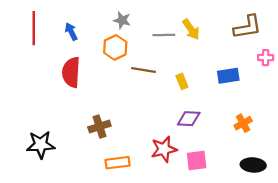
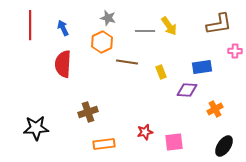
purple diamond: (189, 119) -> (187, 90), moved
red star: (164, 149) -> (145, 132), size x0.7
black ellipse: (253, 165) -> (224, 146), turned -60

